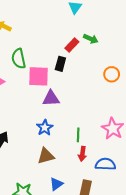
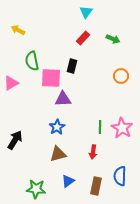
green arrow: (91, 39) -> (113, 39), moved
red rectangle: (72, 45) -> (83, 38), moved
green line: (78, 135) -> (100, 127), moved
blue semicircle: (105, 164) -> (120, 176), moved, turned -90

